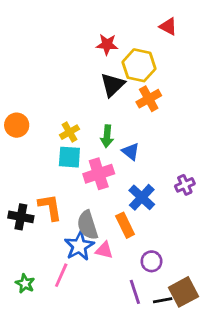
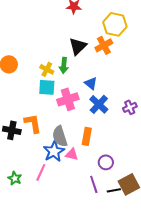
yellow hexagon: (139, 65) -> (115, 24), moved
black triangle: (113, 85) -> (78, 46), moved
yellow cross: (69, 132) -> (47, 69), turned -32
green arrow: (107, 136) -> (64, 65), moved
blue cross: (142, 197) -> (99, 104), moved
orange rectangle: (125, 225) -> (87, 136), turned 36

